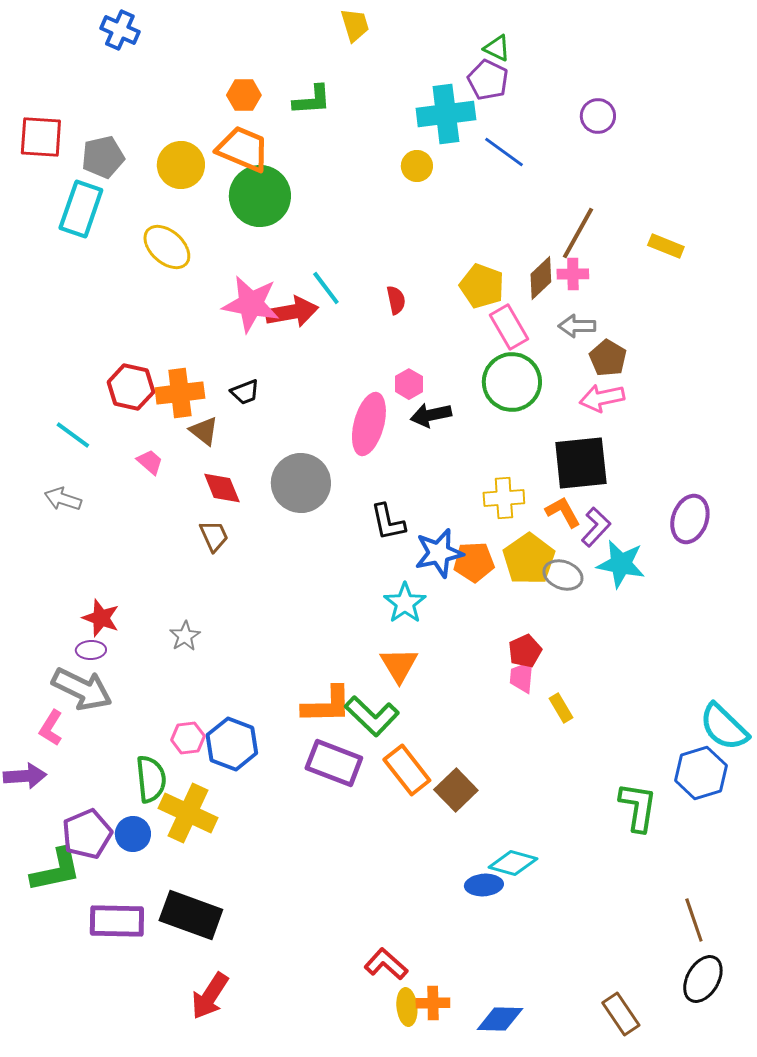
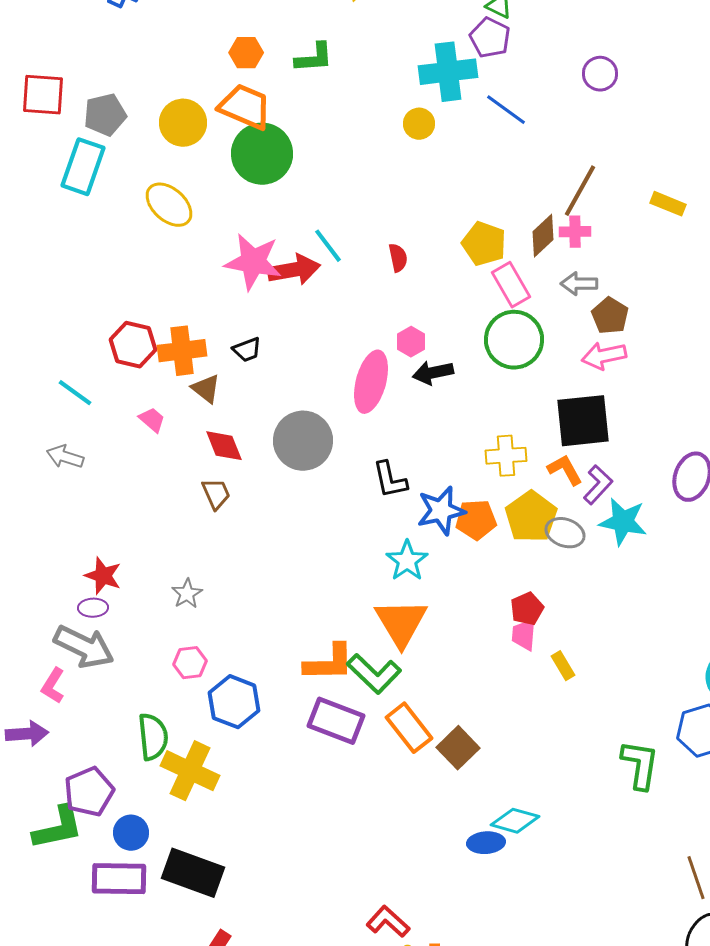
orange triangle: (399, 665) -> (401, 623), size x1.4
pink hexagon: (188, 738) -> (190, 663), moved
blue circle: (133, 834) -> (131, 833), moved

